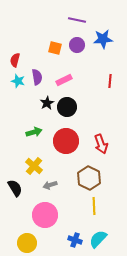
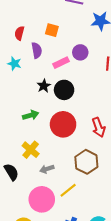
purple circle: (77, 45) -> (80, 52), moved
red semicircle: (15, 60) -> (19, 33), moved
purple semicircle: (37, 77) -> (37, 50), moved
yellow line: (94, 206) -> (68, 190), moved, turned 54

